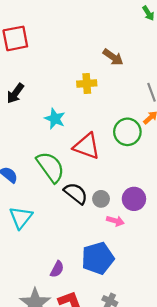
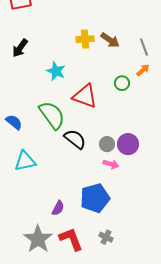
brown arrow: (113, 57) -> (110, 40), moved
green circle: (127, 132) -> (122, 83), size x0.6
gray circle: (101, 199) -> (107, 144), moved
cyan triangle: (21, 218) -> (25, 161), turned 40

